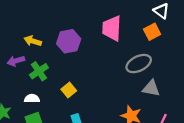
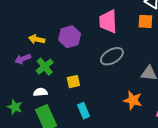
orange square: (152, 32) -> (145, 21), turned 35
gray ellipse: (139, 64) -> (112, 56), moved
yellow square: (69, 90) -> (73, 82), turned 32

